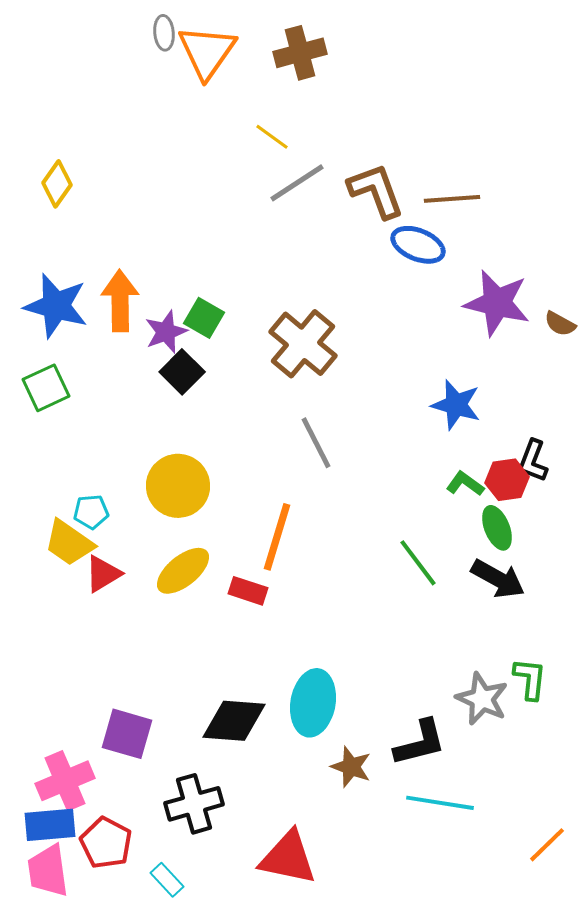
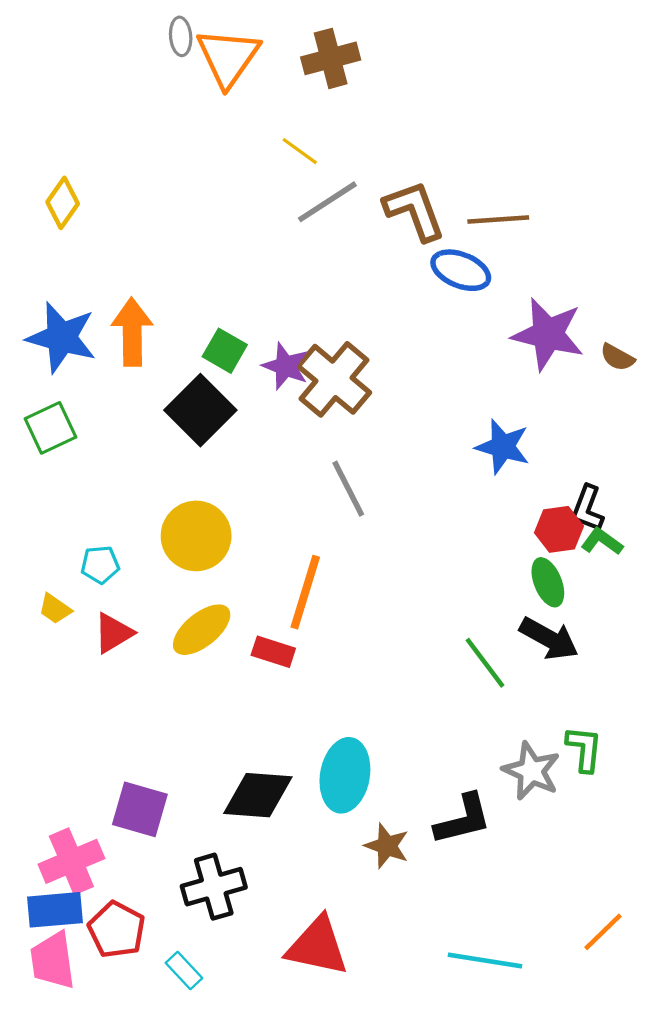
purple star: (166, 332) -> (285, 366), moved, turned -30
black square: (182, 372) -> (200, 410), size x1.4
green L-shape: (465, 484) -> (602, 541), moved
yellow trapezoid: (69, 543) -> (55, 609), moved, size x0.6
green line: (418, 563) -> (485, 663), moved
cyan line: (440, 803) -> (485, 961), moved

